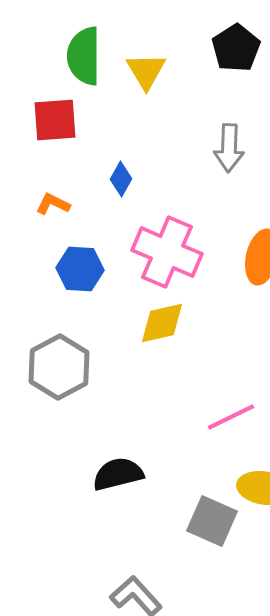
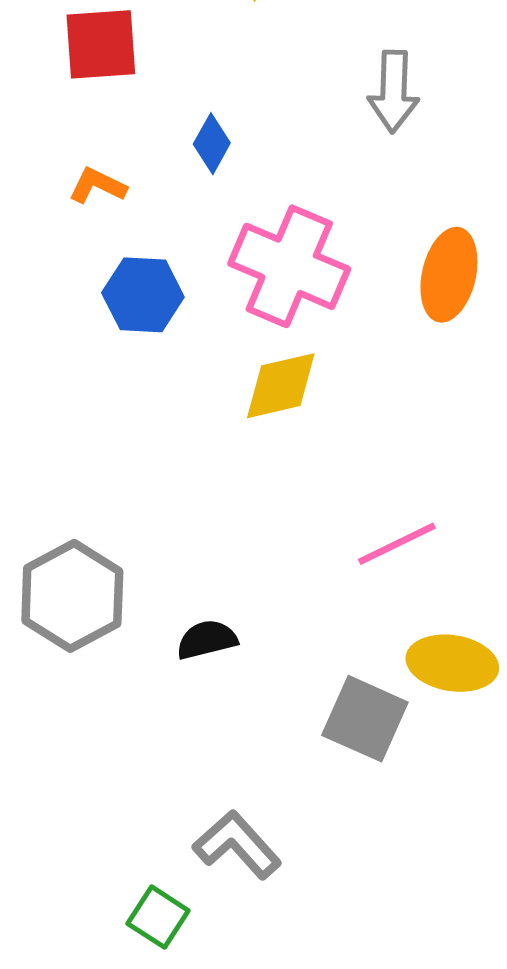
gray hexagon: (59, 367) -> (72, 596), moved
black semicircle: (118, 474) -> (207, 640), size x0.7

